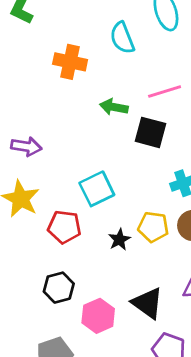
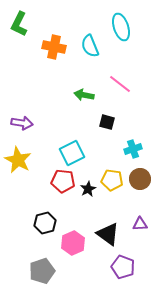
orange cross: (70, 62) -> (54, 47), moved
pink line: (165, 91) -> (120, 84), turned 55
black square: (150, 132) -> (107, 122), moved, size x0.7
red pentagon: (64, 227) -> (63, 181), moved

